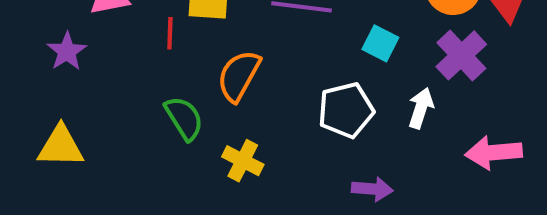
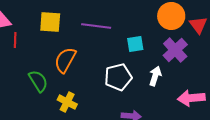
red line: (170, 33) -> (15, 40), moved
cyan square: (380, 43) -> (135, 44), turned -36

